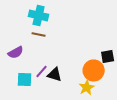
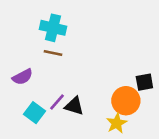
cyan square: (25, 79) -> (34, 113), turned 35

